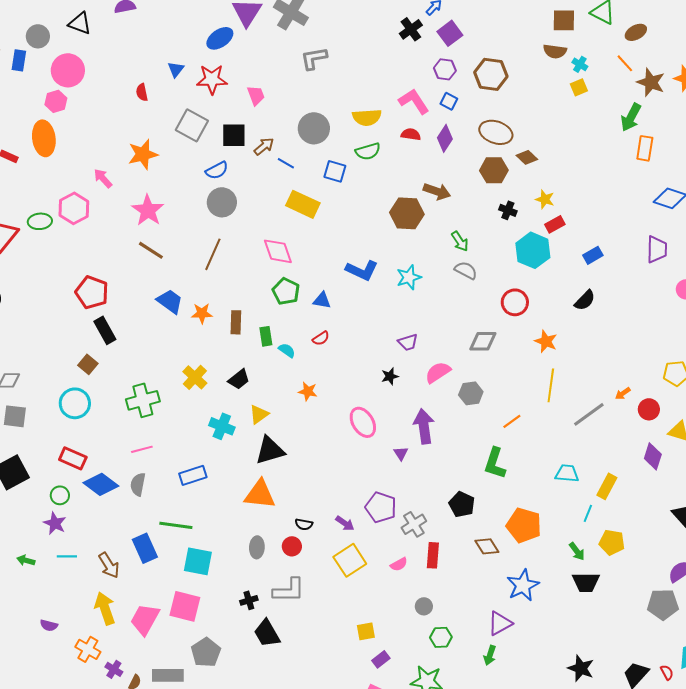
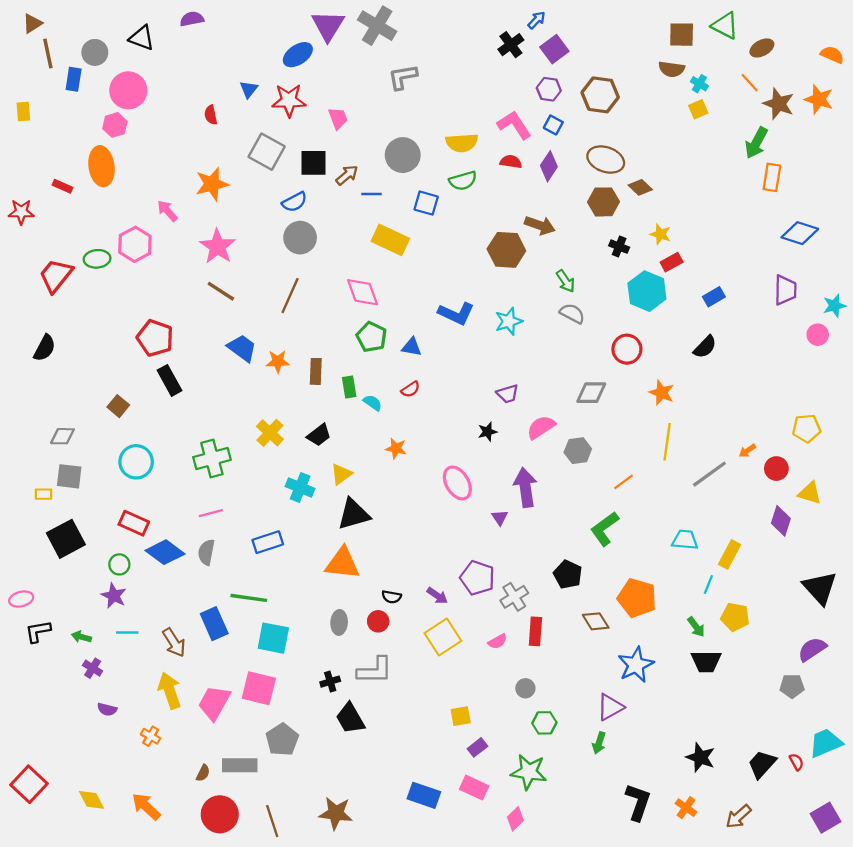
blue line: (286, 163) -> (371, 194), turned -30
brown square: (88, 364) -> (118, 406), moved
green L-shape: (495, 463) -> (605, 529), turned 36
gray pentagon: (663, 604) -> (792, 686), size x0.7
orange cross: (88, 649) -> (151, 736), size x0.7
purple cross: (114, 669) -> (93, 668), moved

